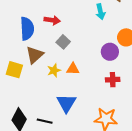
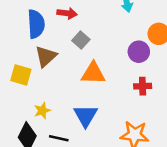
orange triangle: (73, 69) -> (93, 73), size x1.5
yellow star: (54, 70) -> (42, 111), moved

